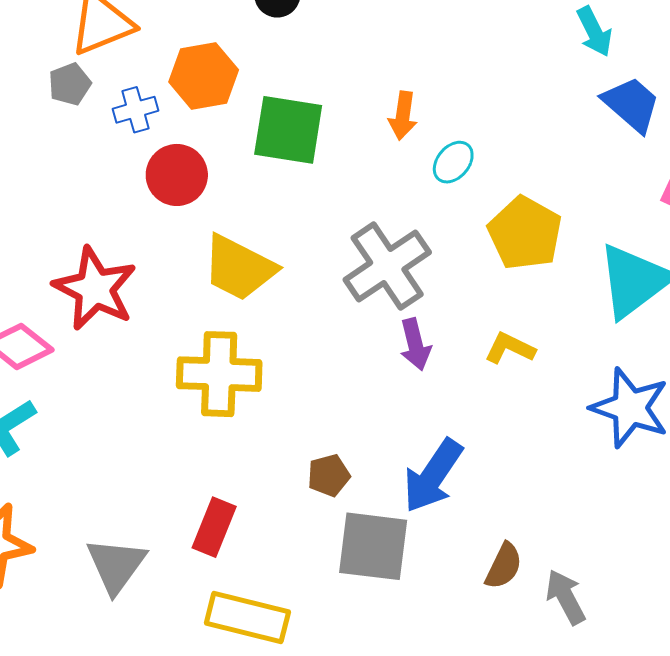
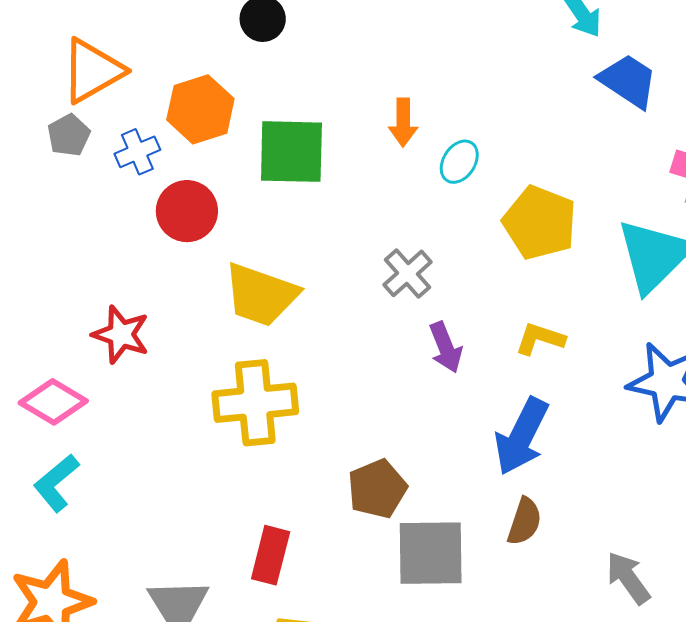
gray cross: (387, 266) -> (407, 273), size x0.6
red star: (95, 289) -> (121, 334), size x0.7
brown pentagon: (329, 475) -> (377, 489), size x1.4
blue arrow: (433, 476) -> (522, 436), moved
brown semicircle: (504, 566) -> (524, 521), moved

